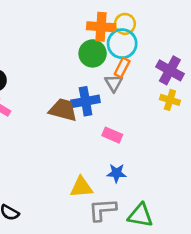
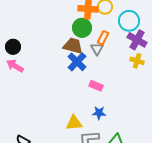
cyan circle: (122, 44) -> (129, 21), moved
blue cross: (86, 101) -> (77, 62), turned -36
brown trapezoid: (63, 110) -> (73, 46), moved

